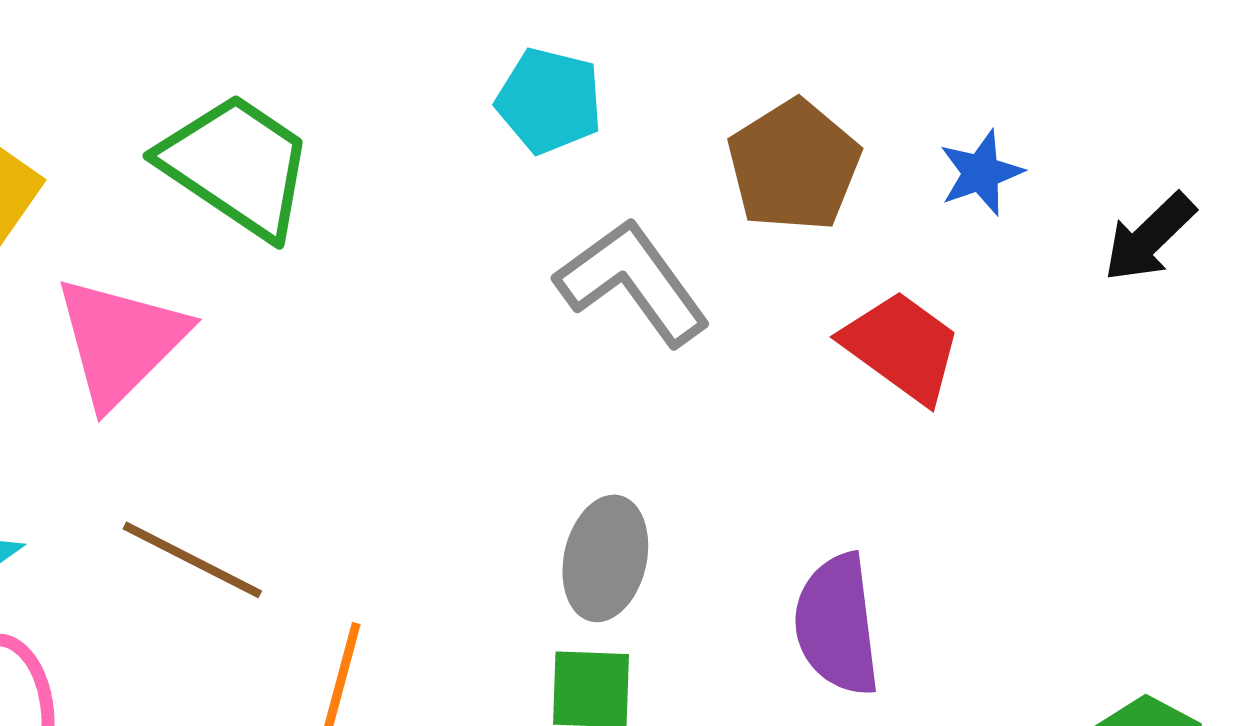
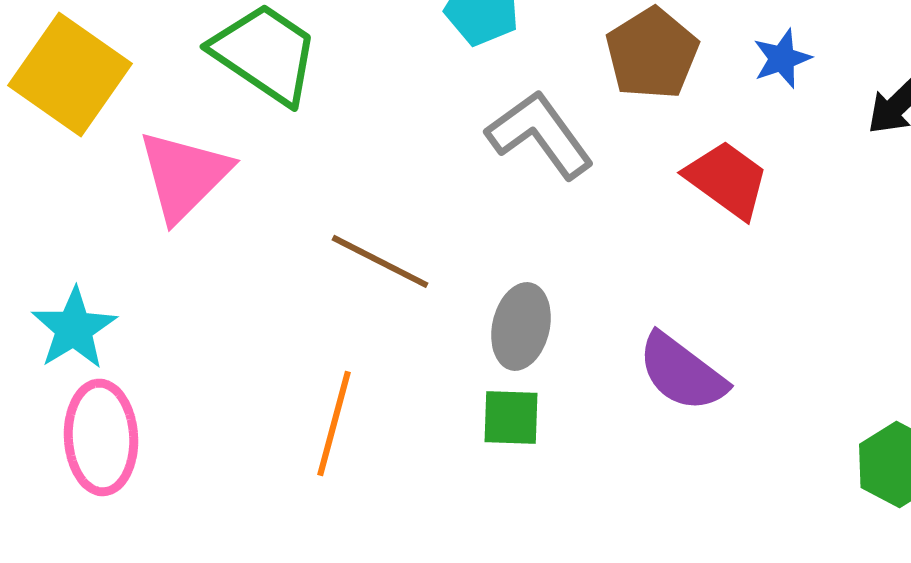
brown line: (192, 560) -> (380, 261), moved
purple semicircle: (837, 625) -> (682, 372), turned -46

